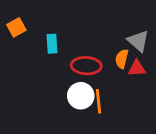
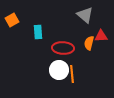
gray triangle: (138, 41) -> (85, 15), moved
red triangle: (137, 68) -> (101, 36), moved

